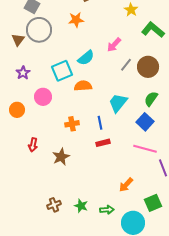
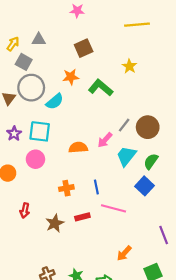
green L-shape: (153, 30) -> (101, 88), moved
pink arrow: (114, 45) -> (105, 140), moved
cyan semicircle: (86, 58) -> (55, 102), moved
cyan square: (62, 71) -> (40, 131), moved, turned 30
cyan trapezoid: (118, 103) -> (126, 156), moved
red rectangle: (103, 143) -> (82, 217), moved
pink line: (145, 149) -> (113, 208), moved

